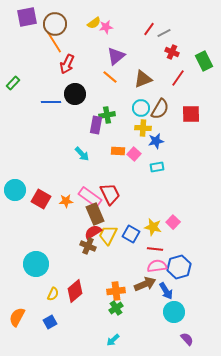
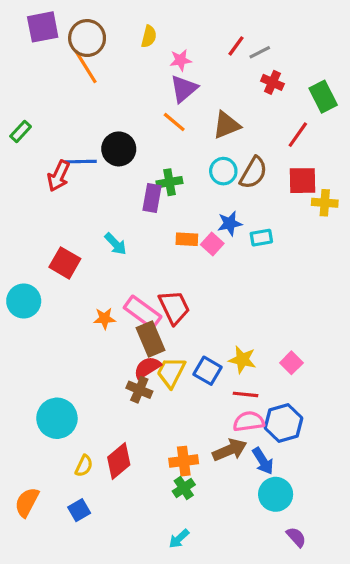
yellow semicircle: (94, 23) -> (149, 36), turned -40
pink star: (106, 27) -> (181, 60), moved
red arrow: (67, 64) -> (59, 176), moved
red line: (178, 78) -> (298, 135), moved
yellow cross: (143, 128) -> (325, 203), moved
blue star: (156, 141) -> (230, 223), moved
cyan arrow: (82, 154) -> (116, 244), moved
cyan rectangle: (157, 167) -> (261, 238), moved
red square: (41, 199) -> (65, 263), moved
pink square: (173, 222) -> (291, 363), moved

